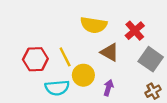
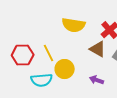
brown triangle: (110, 52) -> (98, 49), moved
purple arrow: (108, 88) -> (97, 80), moved, turned -88

